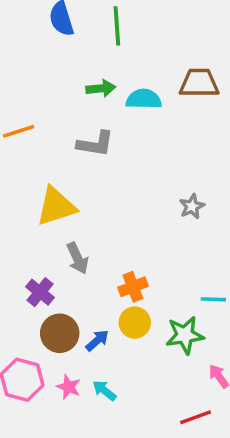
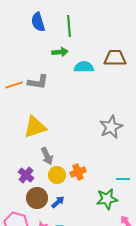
green arrow: (101, 88) -> (60, 52), moved
gray L-shape: (95, 144) -> (38, 82), moved
gray star: (192, 206) -> (111, 127), size x1.6
yellow circle: (135, 323) -> (57, 175), moved

